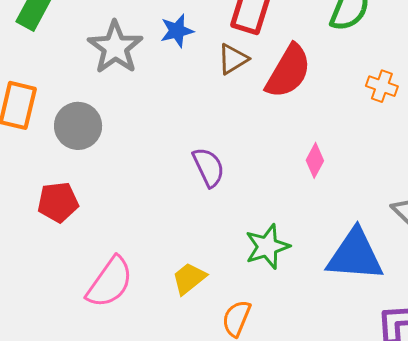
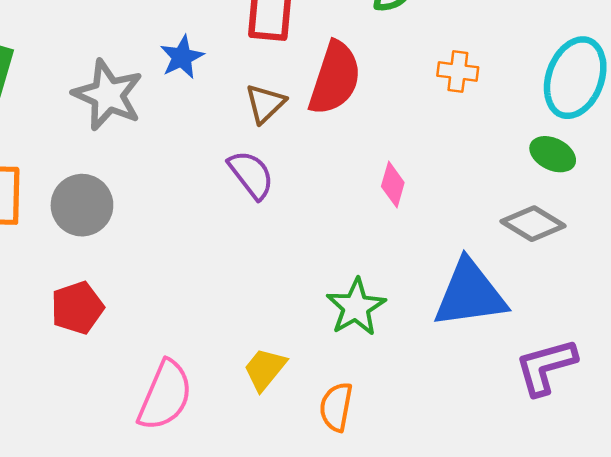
brown triangle: (233, 59) -> (265, 103), moved
purple semicircle: (208, 167) -> (251, 175), moved

